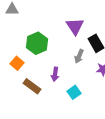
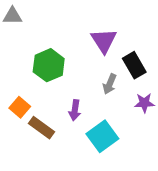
orange square: (17, 63) -> (20, 107), moved
cyan square: (74, 92) -> (102, 136), size x1.5

